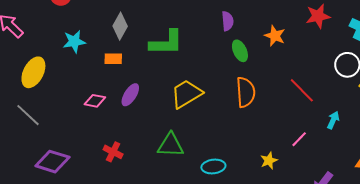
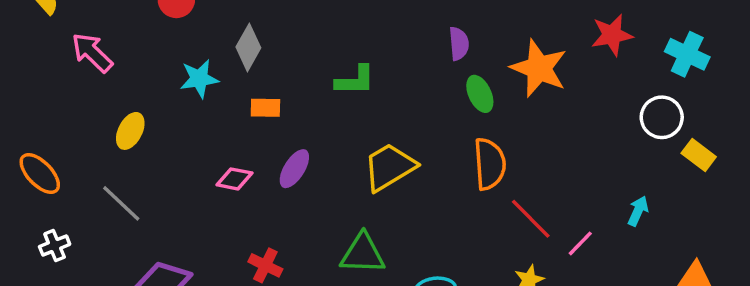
gray diamond: (120, 26) -> (248, 47), moved
orange star: (275, 36) -> (539, 68), size x1.6
green L-shape: (166, 43) -> (355, 80), size x0.7
yellow ellipse: (33, 72) -> (130, 131), size x0.7
red line: (302, 90) -> (531, 219), moved

